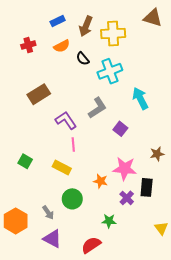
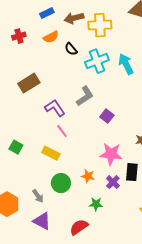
brown arrow: (86, 26) -> (74, 18), turned 54
cyan arrow: (140, 98) -> (126, 64), moved
pink line: (73, 144) -> (62, 131), turned -32
orange star: (101, 181) -> (88, 176), moved

